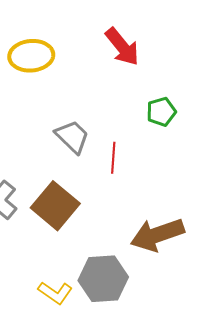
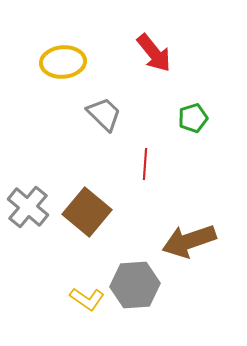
gray trapezoid: (72, 137) -> (104, 114), moved

